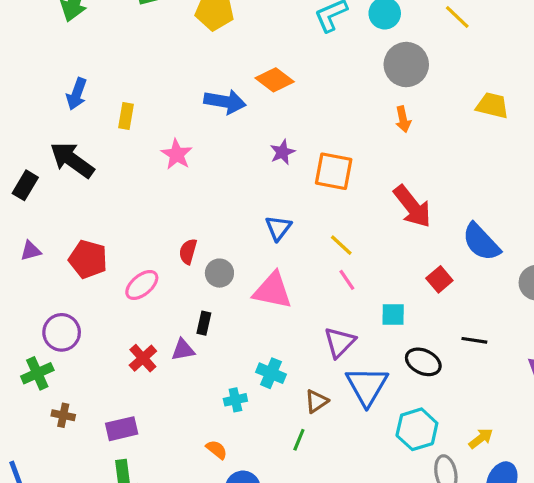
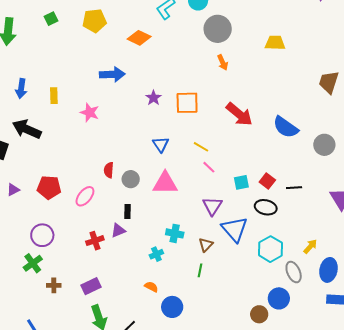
orange diamond: (275, 80) -> (139, 38), moved
red square: (439, 279) -> (267, 181), moved
red cross: (143, 358) -> (95, 241), turned 36

